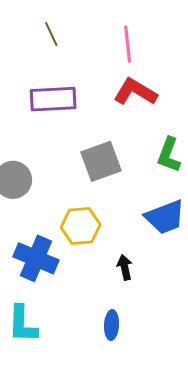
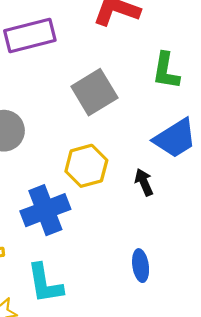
blue cross: (36, 258) -> (45, 210), turned -33
black arrow: (125, 267) -> (144, 182), moved

